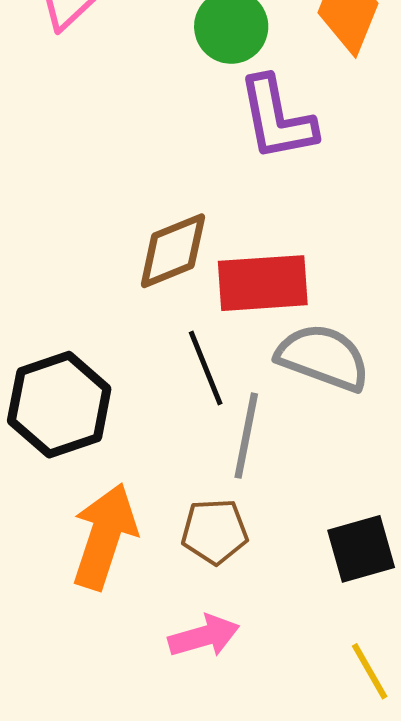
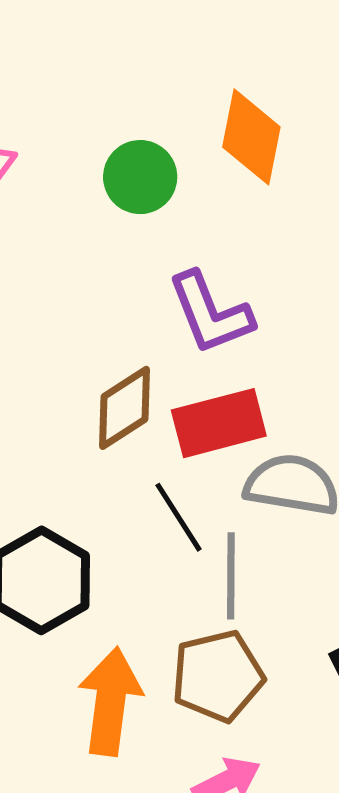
purple L-shape: (277, 118) -> (210, 313), moved
brown pentagon: (215, 531) -> (218, 676), size x1.4

